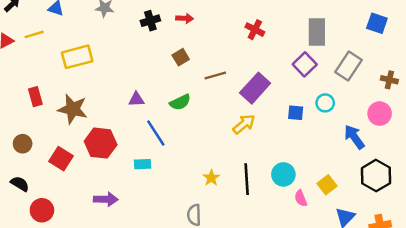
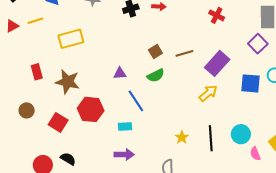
brown square: (181, 57) -> (155, 51), moved
blue square: (296, 113) -> (251, 83), size x1.5
black semicircle: (20, 184) -> (68, 159), moved
purple arrow: (106, 199) -> (124, 155), moved

